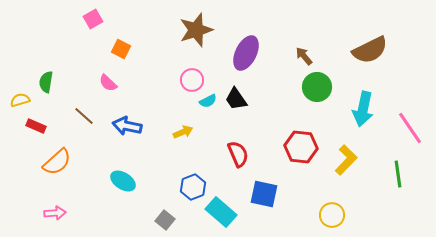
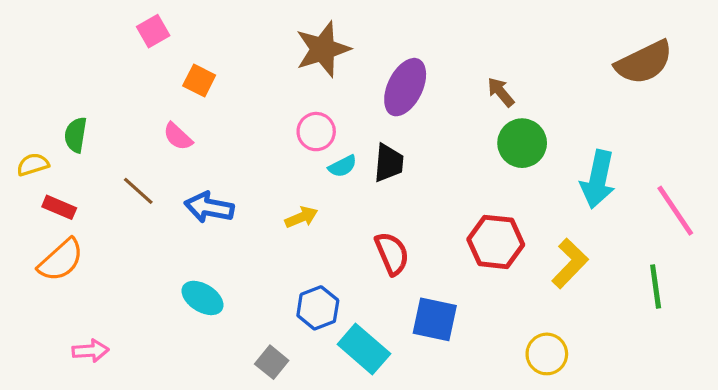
brown semicircle: (370, 50) -> (644, 62), moved
black trapezoid: (236, 99) -> (389, 163), turned -140
orange semicircle: (57, 162) -> (61, 260), moved

